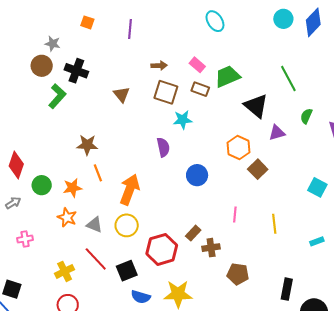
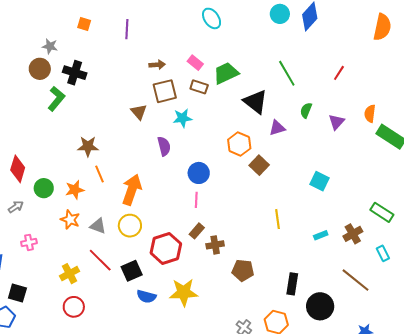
brown square: (166, 92) -> (165, 91), turned -30
brown triangle: (122, 95) -> (139, 112), moved
pink line: (235, 214) -> (196, 200), moved

